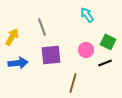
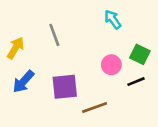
purple square: (51, 55) -> (65, 87), moved
blue arrow: (18, 63) -> (23, 82), turned 138
brown line: (73, 83) -> (95, 107), turned 54

